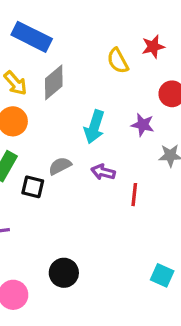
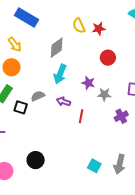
yellow semicircle: (118, 61) -> (79, 26), moved
gray diamond: (54, 82) -> (57, 48), moved
purple star: (143, 125) -> (88, 83), moved

